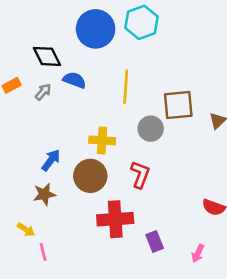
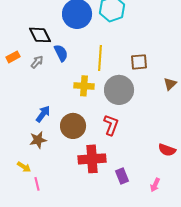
blue semicircle: (75, 80) -> (61, 53), turned 42
brown square: (178, 105) -> (139, 62), moved, size x0.7
gray circle: (151, 129) -> (119, 90), size x1.5
yellow cross: (102, 140) -> (84, 86), moved

